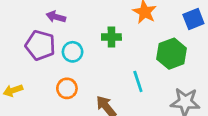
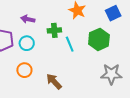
purple arrow: (56, 17) -> (28, 19), moved
cyan line: (138, 81) -> (70, 44), moved

